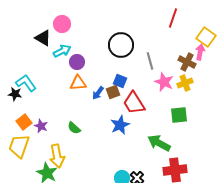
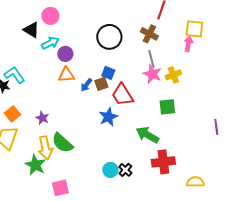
yellow square: (206, 37) -> (194, 29), turned -30
gray line: (150, 61) -> (151, 59), moved
brown cross: (187, 62) -> (149, 34), moved
purple star: (41, 126) -> (42, 118), moved
green semicircle: (74, 128) -> (62, 143), moved, size x1.6

